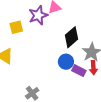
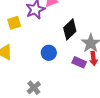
blue circle: (66, 62) -> (49, 53), moved

